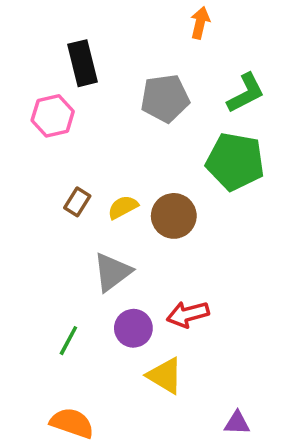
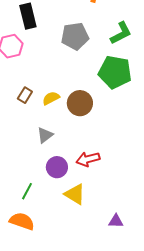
gray triangle: (112, 272) -> (45, 135), size x0.7
green line: (68, 341) -> (27, 191), moved

